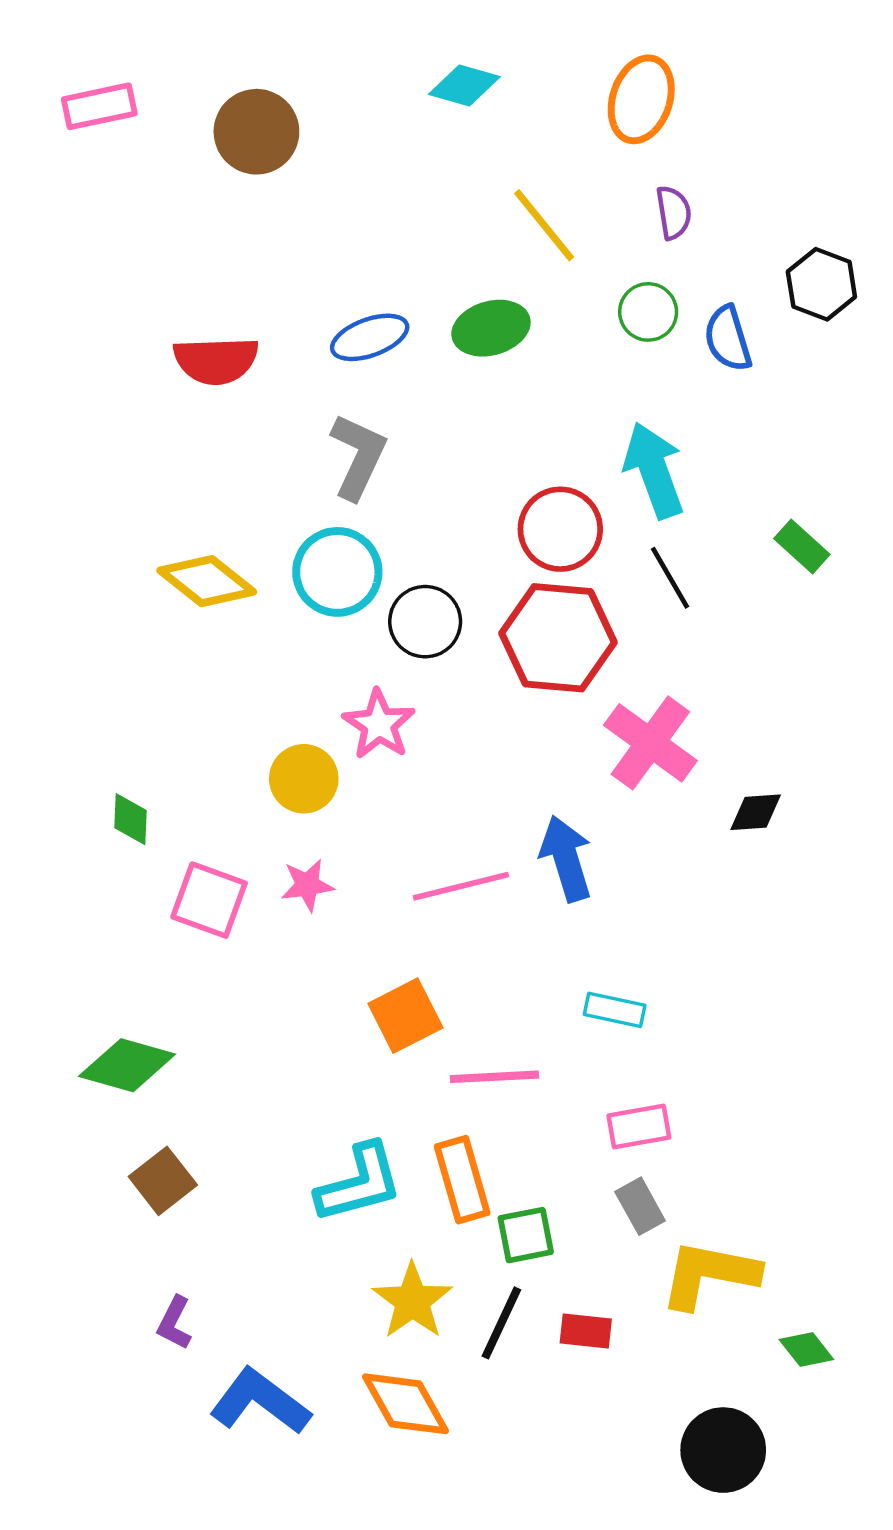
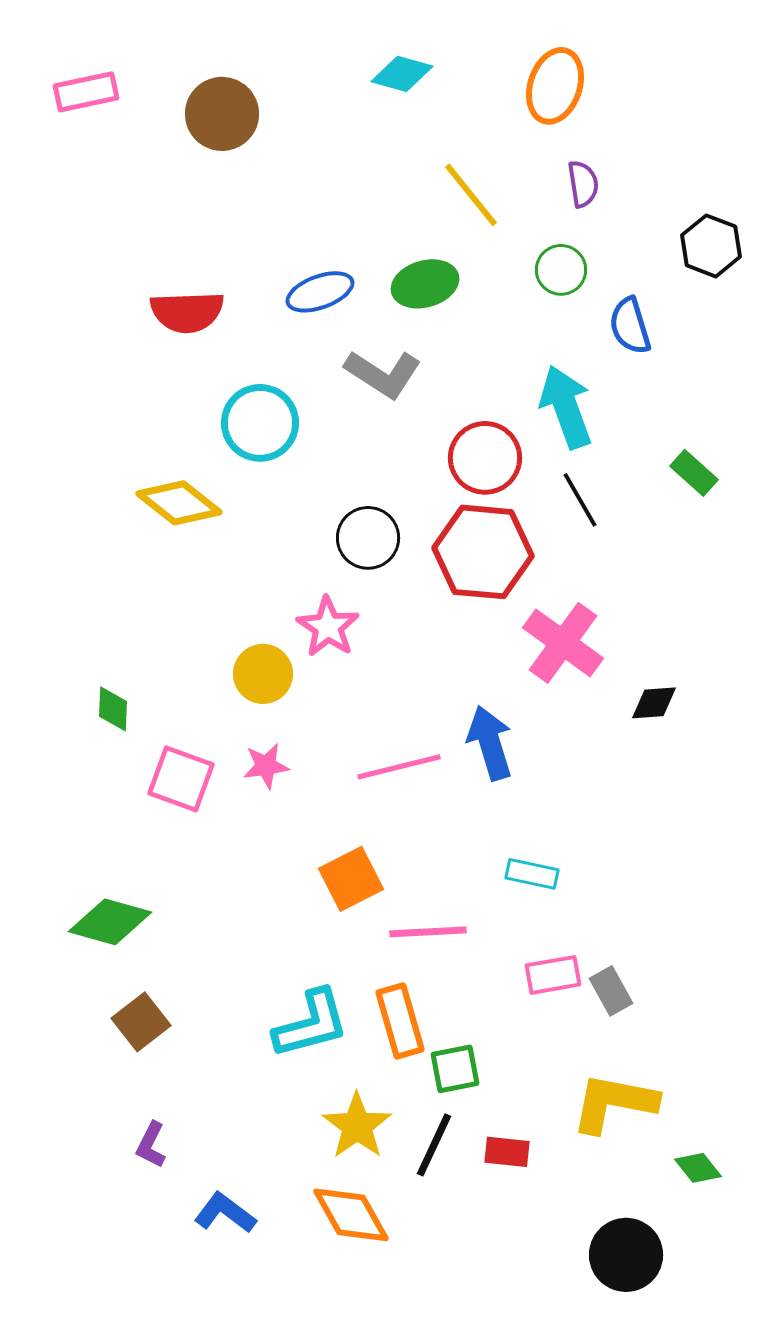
blue semicircle: (728, 339) -> (630, 326), moved
gray L-shape: (358, 456) -> (383, 374), moved, turned 98
cyan circle: (337, 572) -> (260, 423), moved
gray rectangle: (640, 1206) -> (611, 991), moved
blue L-shape: (260, 1401) -> (225, 1213), size x0.7

